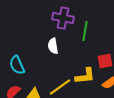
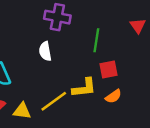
green line: (85, 31) -> (96, 40), moved

